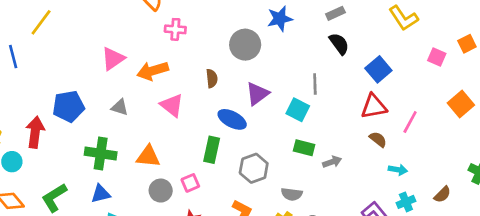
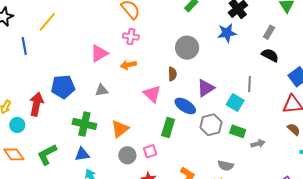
gray rectangle: (335, 13) -> (269, 32), turned -40
pink cross: (175, 29) -> (131, 37), moved
black semicircle: (339, 44) -> (270, 55), turned -30
gray circle: (245, 45) -> (187, 48), moved
orange arrow: (153, 71) -> (128, 65), size x0.7
pink triangle: (172, 105) -> (152, 94), moved
gray triangle: (120, 107) -> (102, 90), turned -32
orange triangle: (148, 156) -> (120, 129), turned -48
gray hexagon: (254, 168) -> (211, 125), moved

